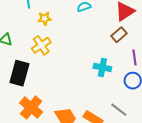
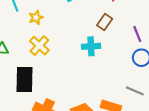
brown rectangle: (119, 35) -> (105, 22), moved
cyan cross: (102, 67) -> (91, 46), moved

